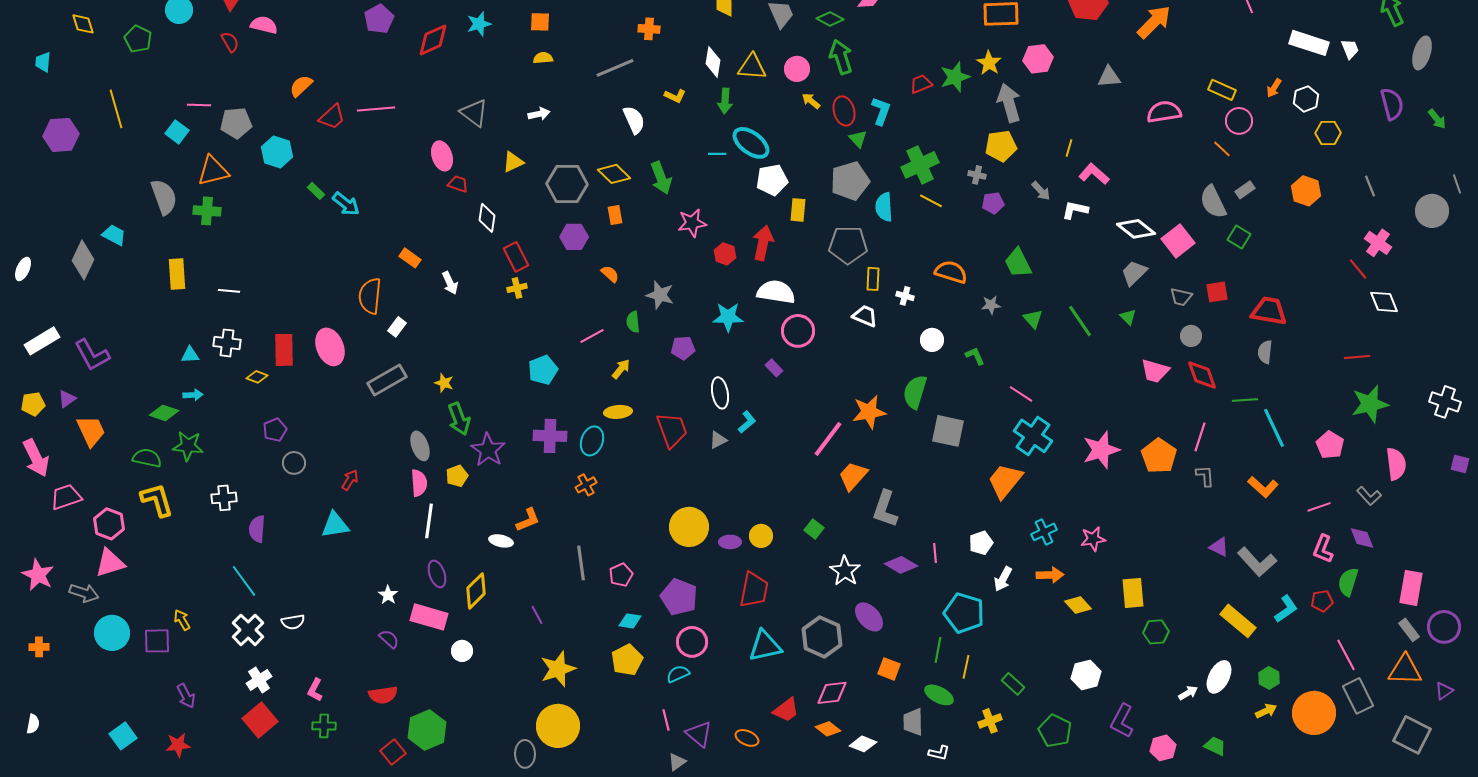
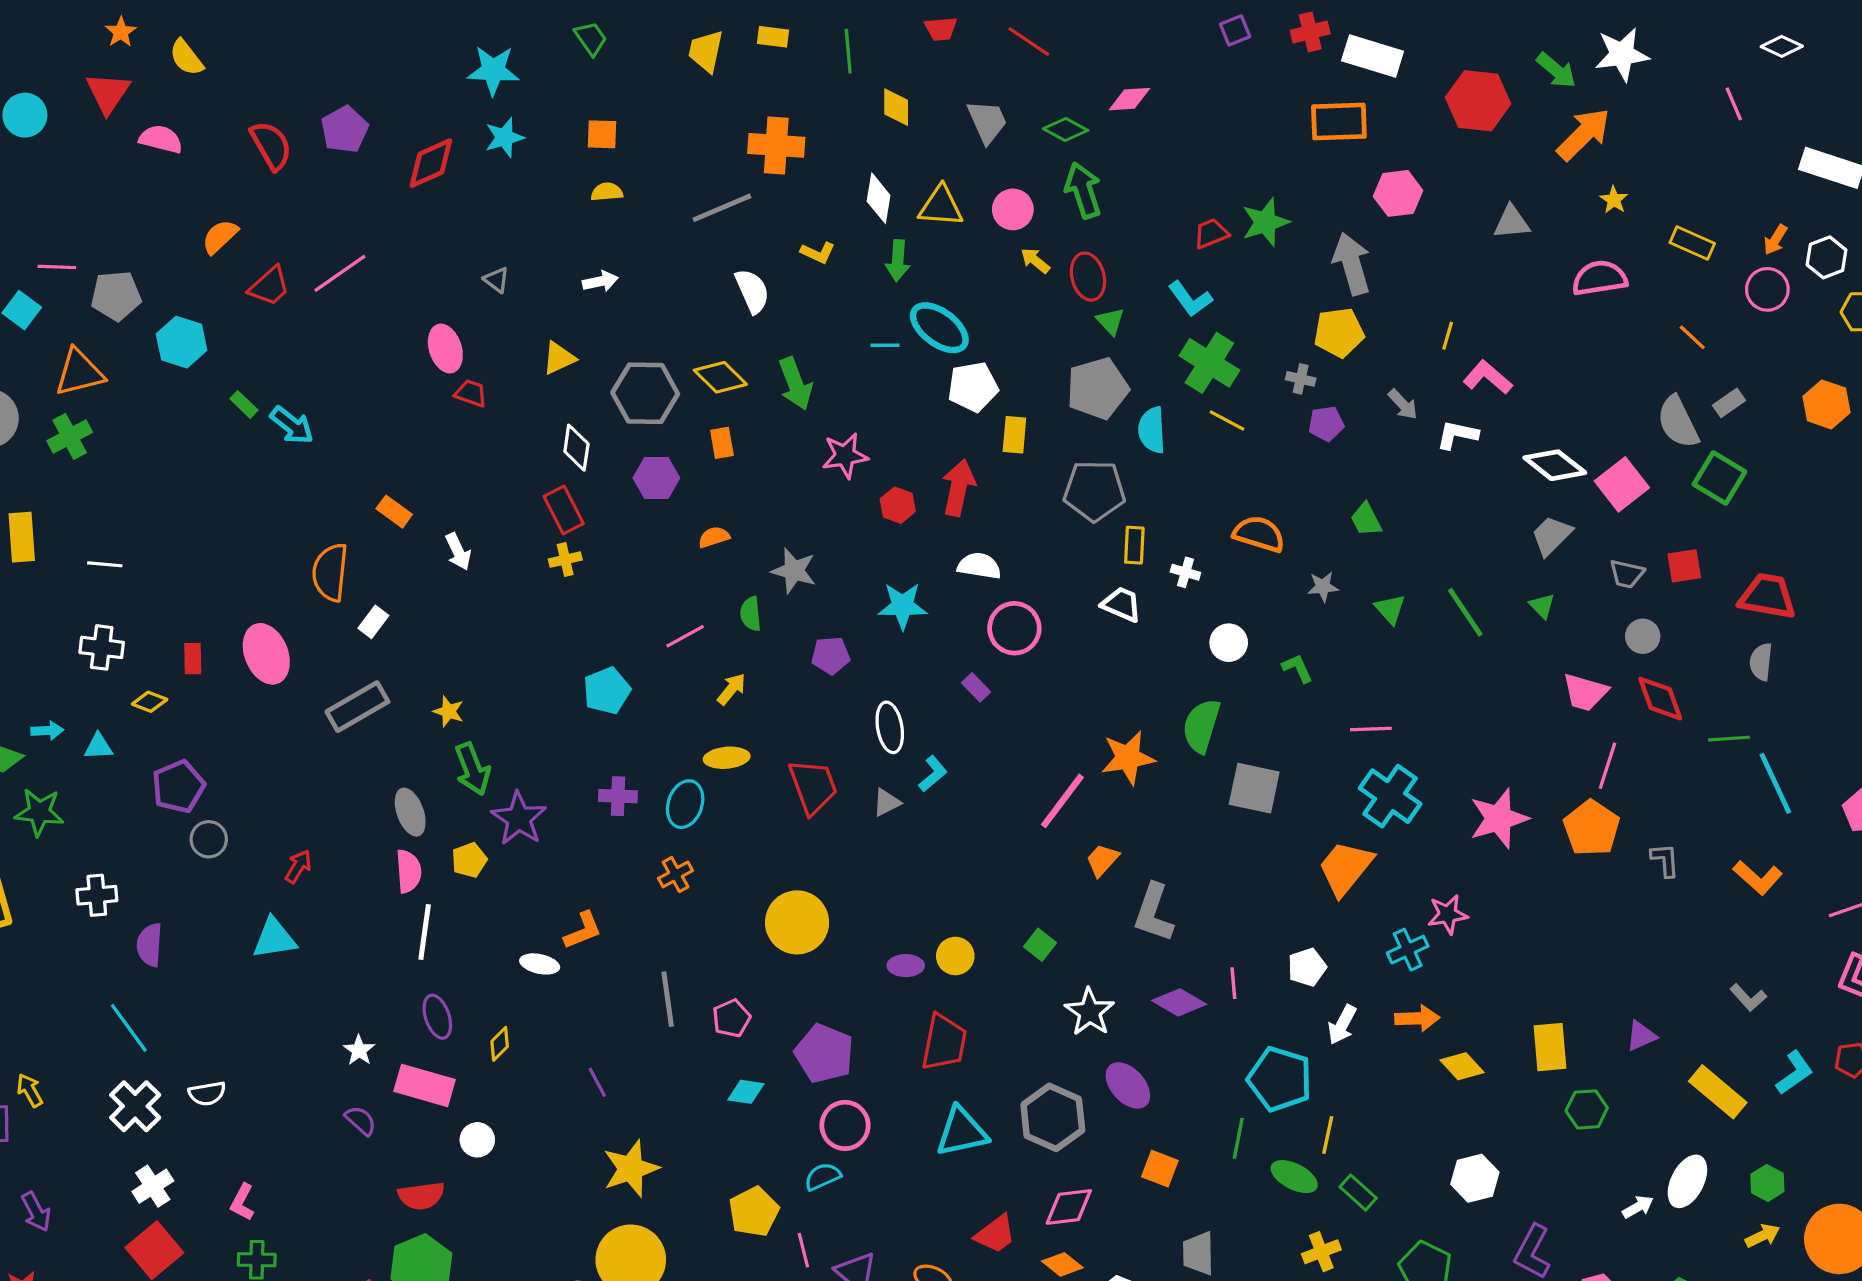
orange cross: (649, 29) -> (776, 145), size x1.6
red semicircle: (230, 42) -> (271, 145), moved, size x1.5
yellow star: (989, 63) -> (1614, 200), moved, size x0.7
pink line: (376, 109) -> (340, 273), turned -30
cyan L-shape: (881, 111) -> (1190, 299), moved, turned 124
gray triangle: (474, 113) -> (496, 280), size x0.6
pink circle: (1239, 121) -> (1767, 289), moved
green cross: (920, 165) -> (1209, 363), turned -33
green cross: (207, 211) -> (70, 436), turned -32
white diamond: (487, 218) -> (576, 448), moved
green square: (1239, 237) -> (1719, 478), size x1.4
green trapezoid: (1018, 263) -> (1366, 520), size x0.7
orange semicircle: (610, 274) -> (714, 537), turned -60
white semicircle: (776, 292) -> (979, 566), size x0.7
red rectangle: (284, 350) -> (193, 659), size x0.6
cyan triangle: (190, 355) -> (98, 747), moved
pink line: (1021, 394) -> (1371, 729), turned -35
purple pentagon: (275, 430) -> (178, 787), size x1.4
purple cross: (550, 436) -> (618, 796), size x0.7
pink line: (1200, 437) -> (1608, 766), moved
orange trapezoid: (853, 476) -> (1102, 860), size x0.7
yellow circle: (689, 527) -> (797, 922), moved
pink star: (1093, 539) -> (1448, 914), moved
purple triangle: (1219, 547) -> (1641, 1036), moved, turned -50
gray L-shape: (1257, 562) -> (1748, 998), size x0.6
yellow diamond: (476, 591) -> (500, 1044), size x0.6
yellow pentagon: (627, 660) -> (754, 1212), moved
yellow line: (966, 667) -> (1328, 1135), moved
red semicircle: (383, 695) -> (421, 1196), moved
green ellipse: (939, 695) -> (1294, 1177), moved

